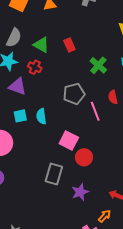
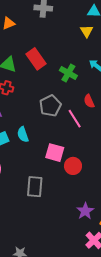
red rectangle: (69, 45) -> (36, 59), size x1.5
gray rectangle: (54, 174) -> (35, 187), moved
purple star: (80, 192) -> (85, 211), moved

